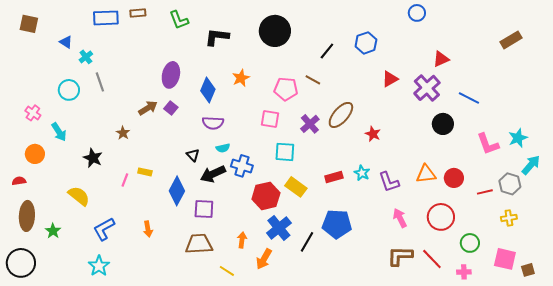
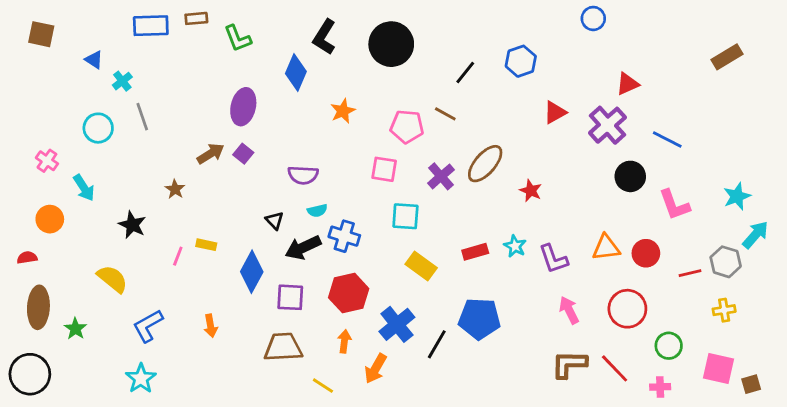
green L-shape: (179, 20) -> (238, 38), moved
black L-shape: (217, 37) -> (324, 37), moved, turned -65
blue diamond: (208, 90) -> (296, 73), moved
pink L-shape: (488, 144) -> (674, 205), moved
red hexagon: (266, 196) -> (349, 293), moved

